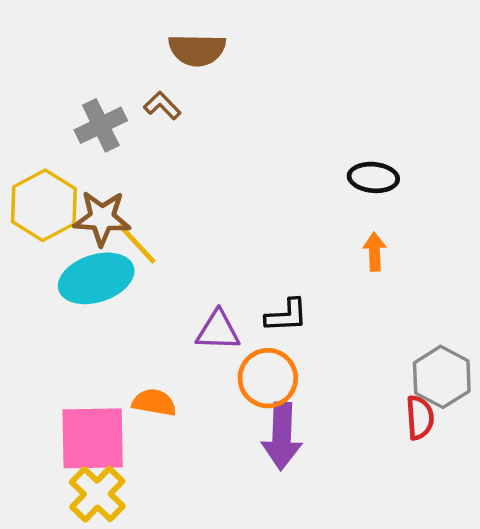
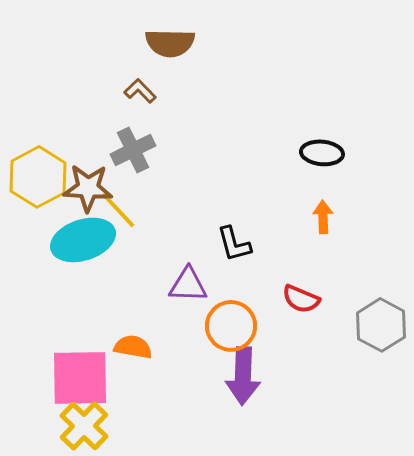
gray cross: (101, 125) -> (133, 150), moved
black L-shape: (286, 315) -> (234, 244), moved, turned 78
red semicircle: (420, 418) -> (301, 299), moved, turned 117

